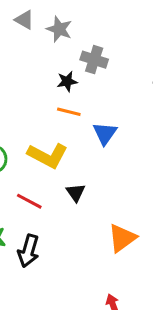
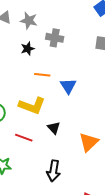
black star: (67, 81) -> (28, 49), moved
orange triangle: (122, 238) -> (89, 142), moved
black arrow: (28, 251) -> (53, 171), moved

